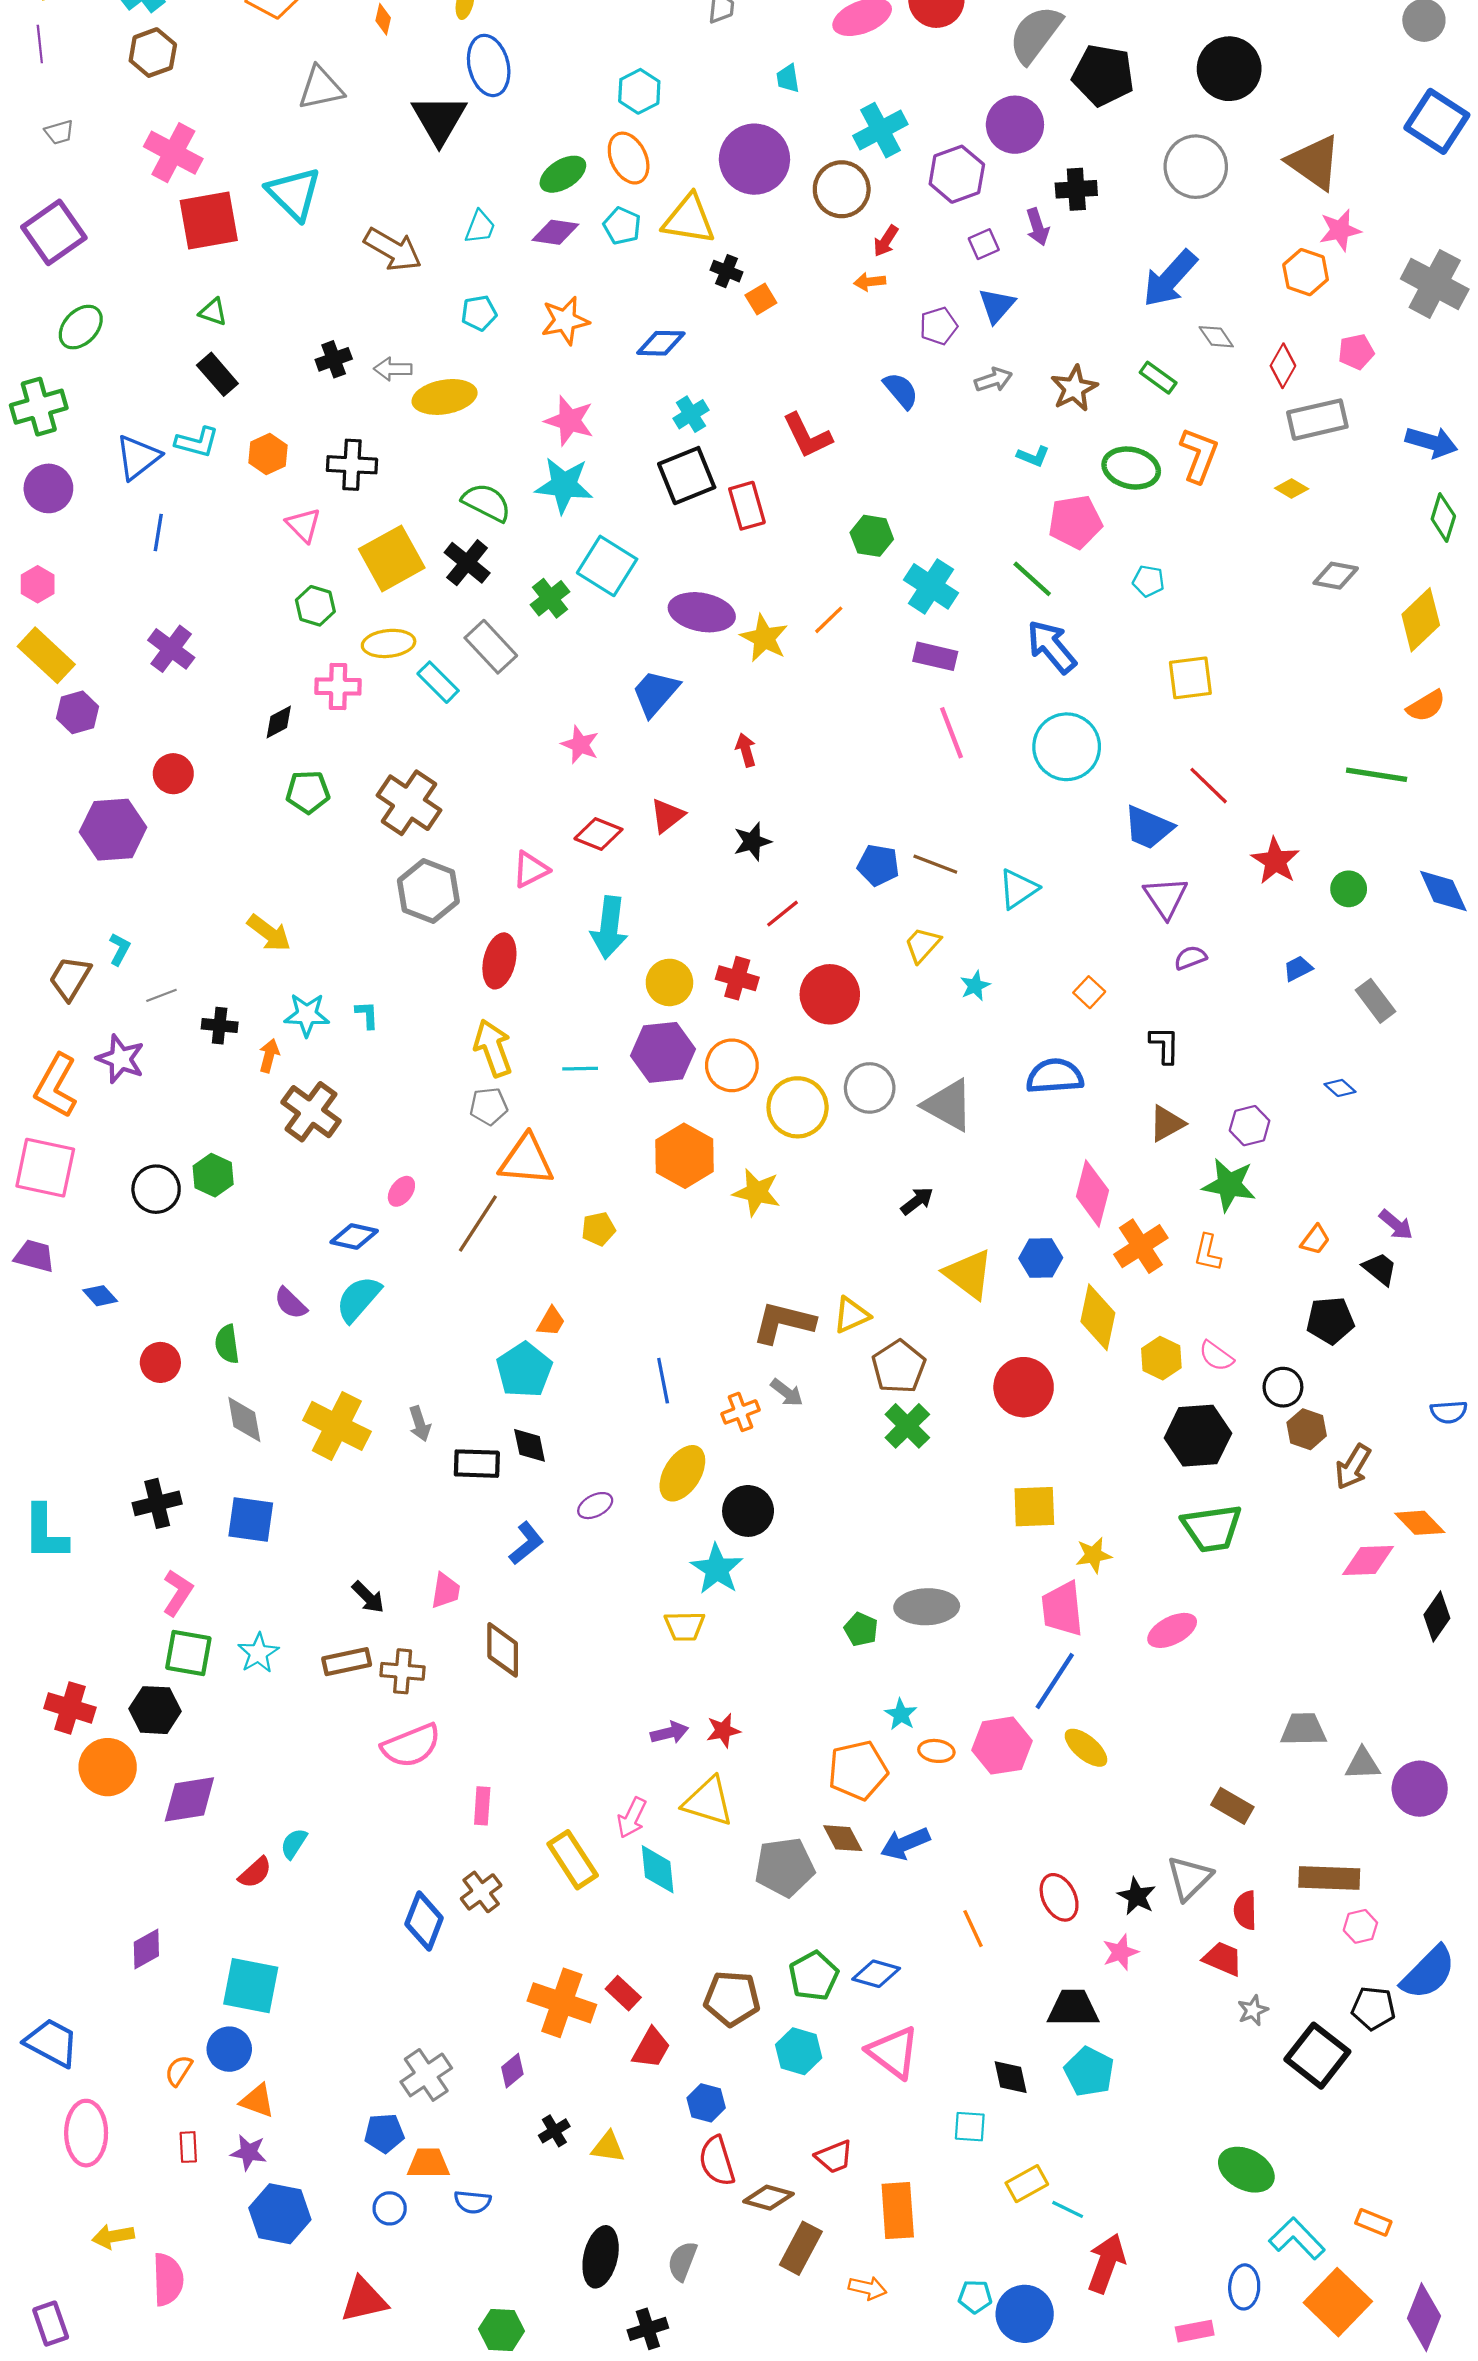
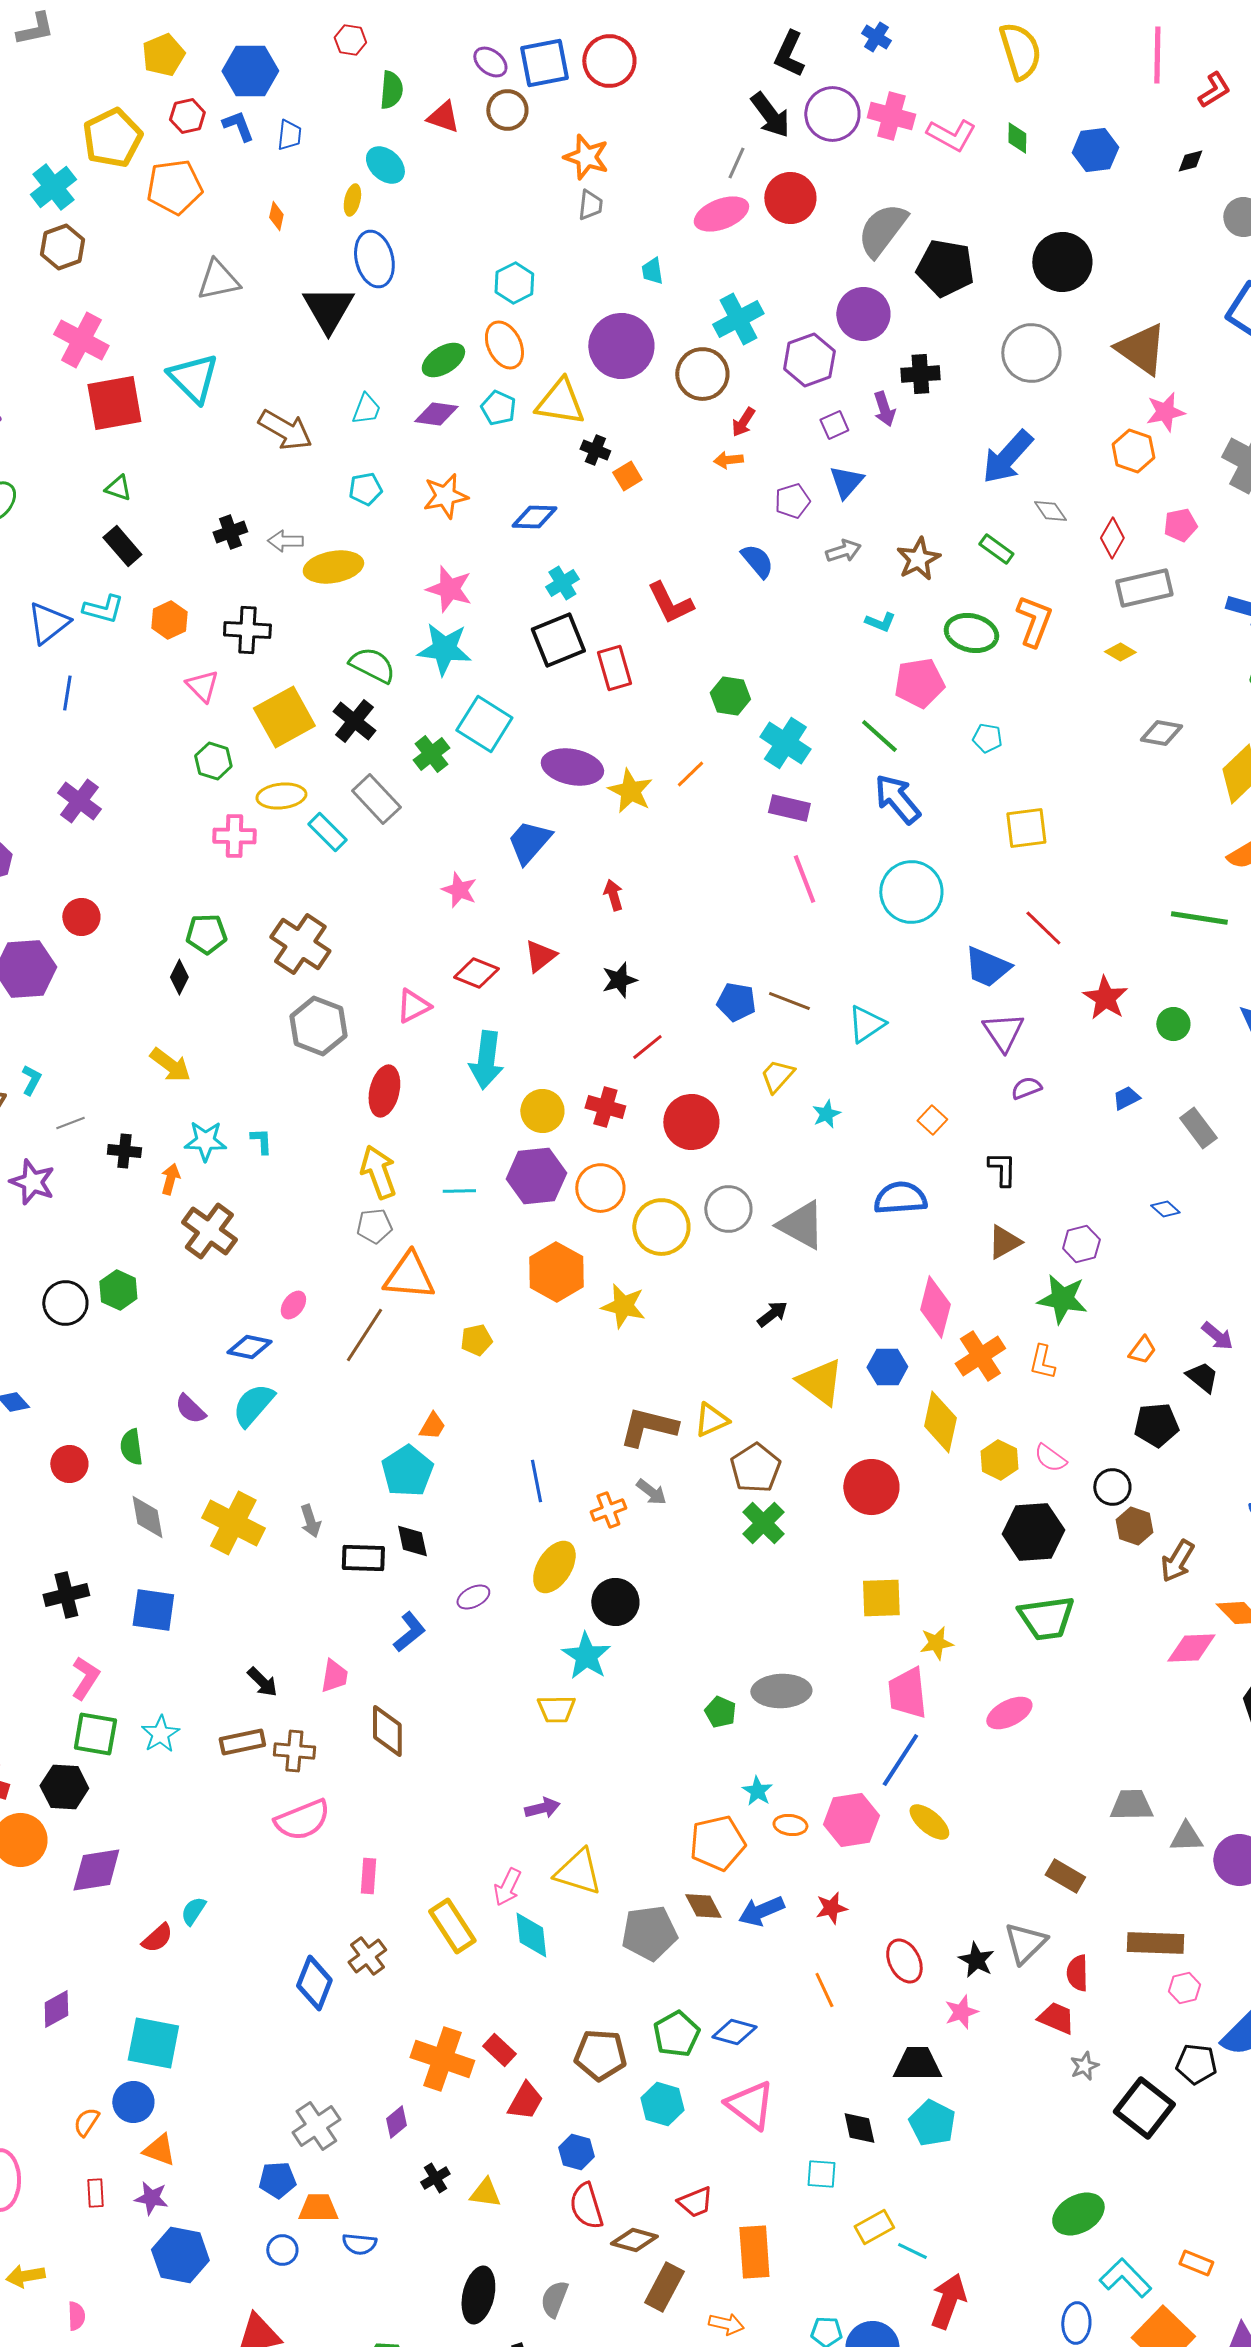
black diamond: (279, 722) -> (179, 977), moved, turned -36
red star: (723, 1731) -> (831, 1908), moved
green ellipse: (1246, 2170) -> (1078, 2214), turned -57
pink semicircle: (168, 2279) -> (76, 2316), size x0.6

